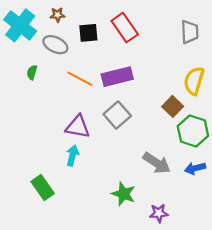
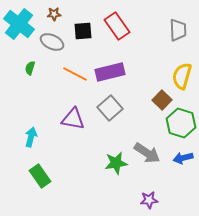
cyan arrow: (72, 156) -> (31, 137), moved
green star: (124, 194) -> (116, 163), moved, turned -30

